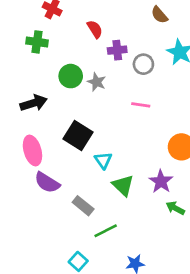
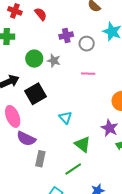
red semicircle: (95, 29) -> (41, 14), moved
black square: (78, 135) -> (36, 94), moved, turned 35
green triangle: (123, 185) -> (83, 144), moved
gray rectangle: (83, 206) -> (40, 159), moved, turned 70

